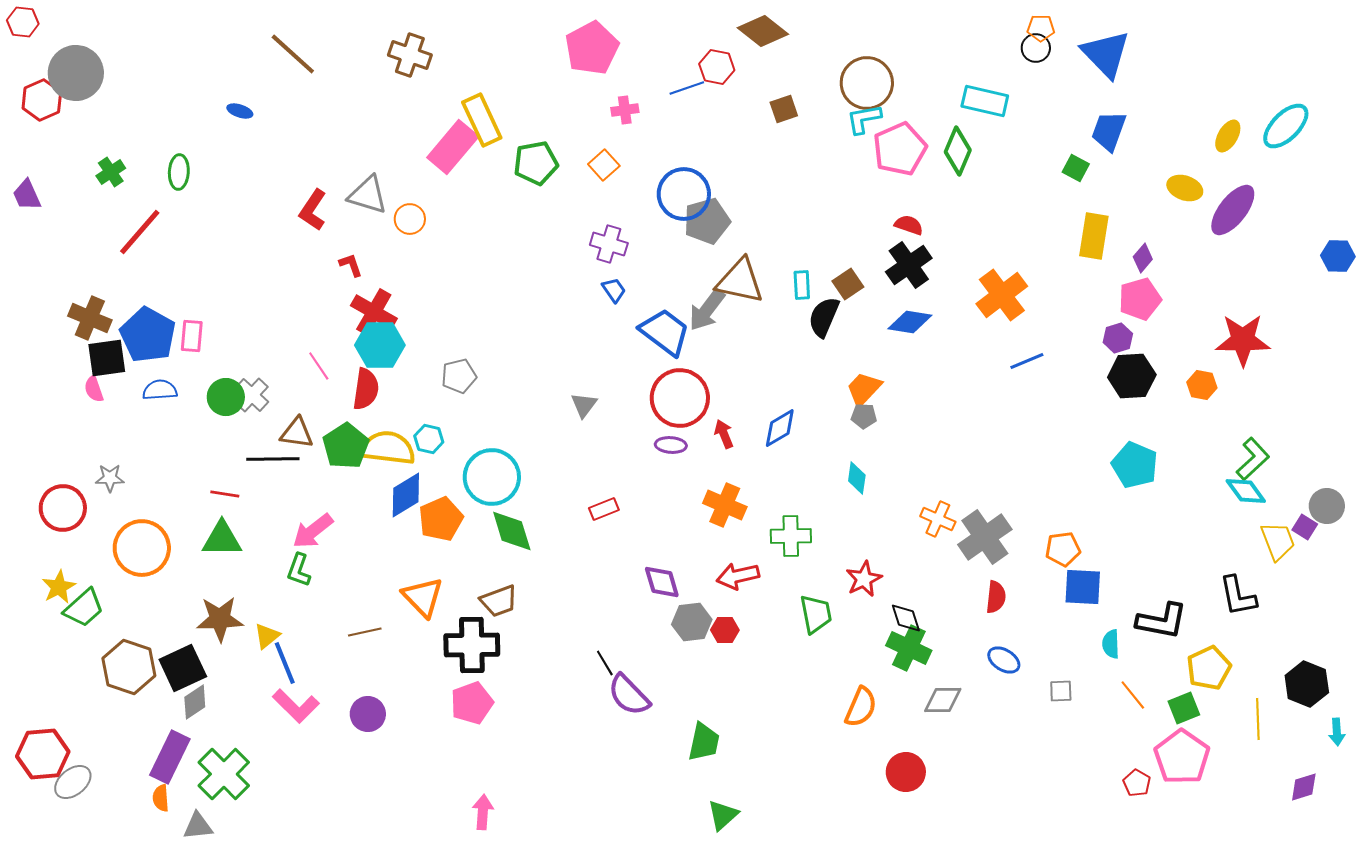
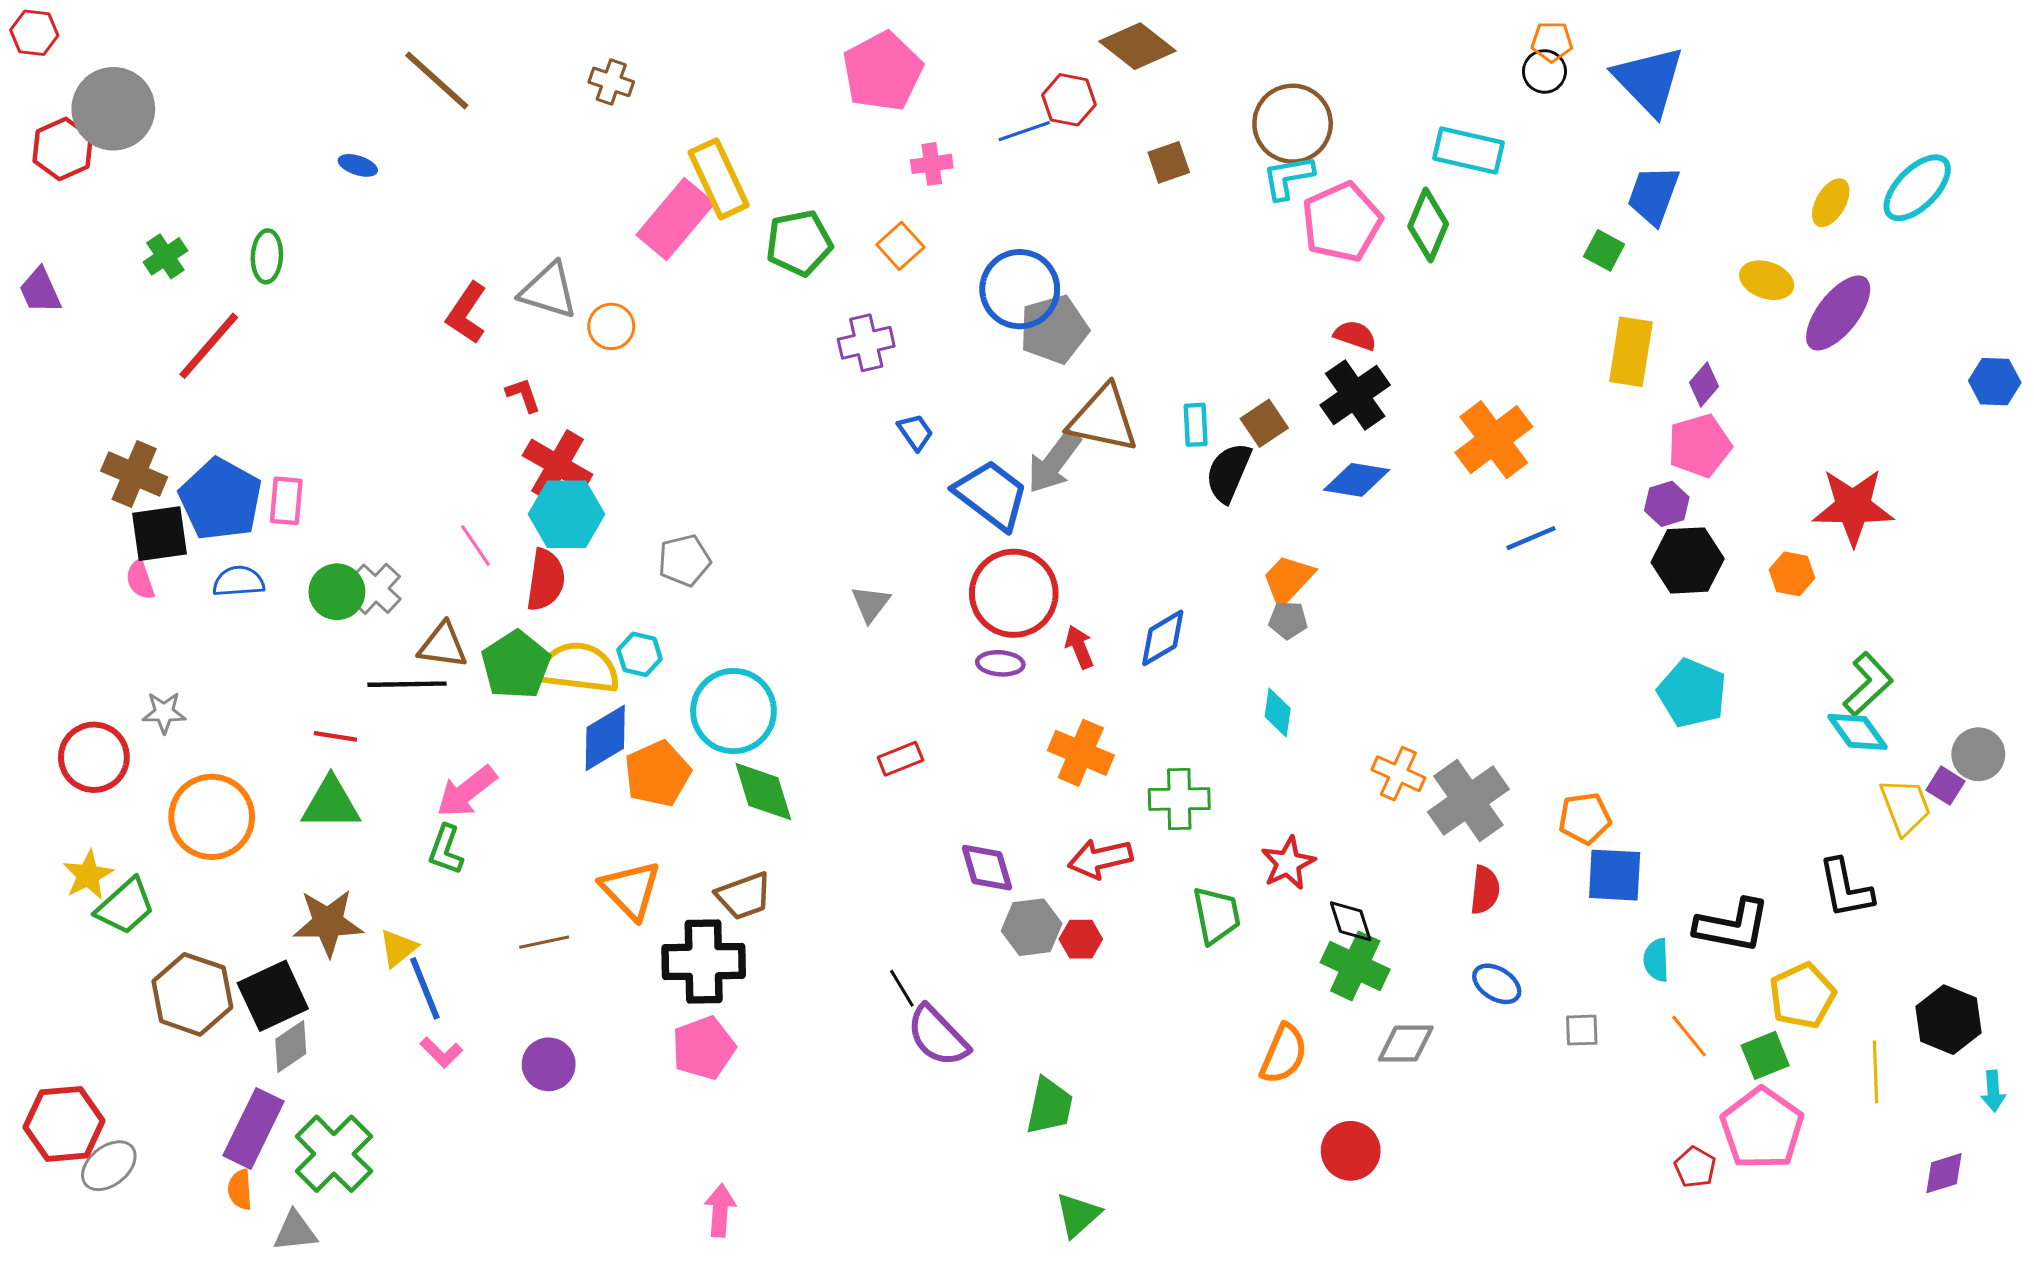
brown cross: (410, 55) -> (611, 82), size x0.7
purple cross: (609, 244) -> (866, 343), moved, turned -30
pink L-shape: (296, 706) -> (441, 1052), size x0.6

